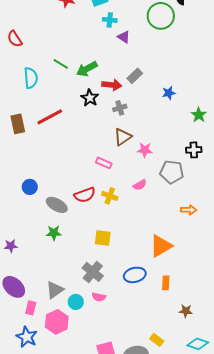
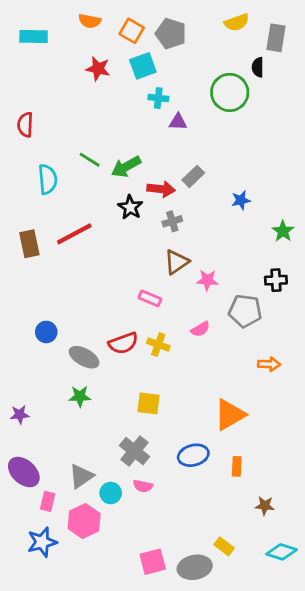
purple triangle: (124, 37) -> (178, 122), turned -32
red semicircle: (15, 39) -> (25, 125), turned 36
blue star: (27, 337) -> (42, 542), turned 30

